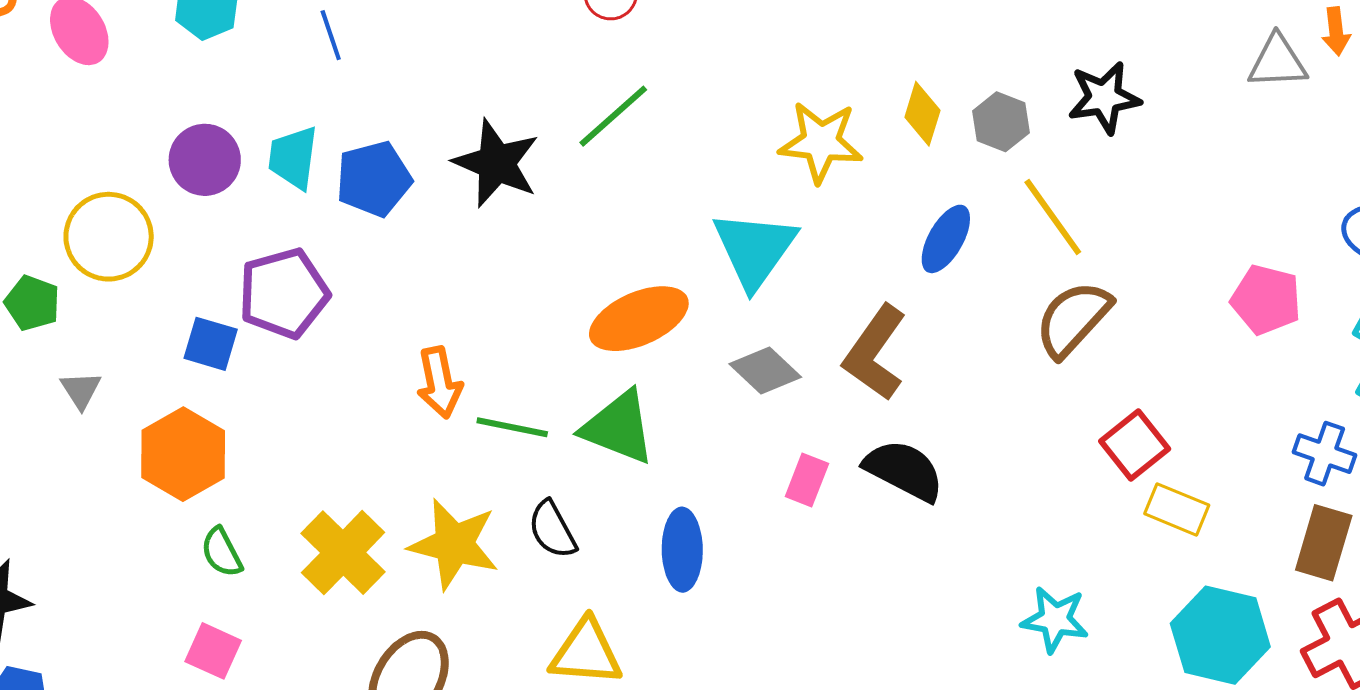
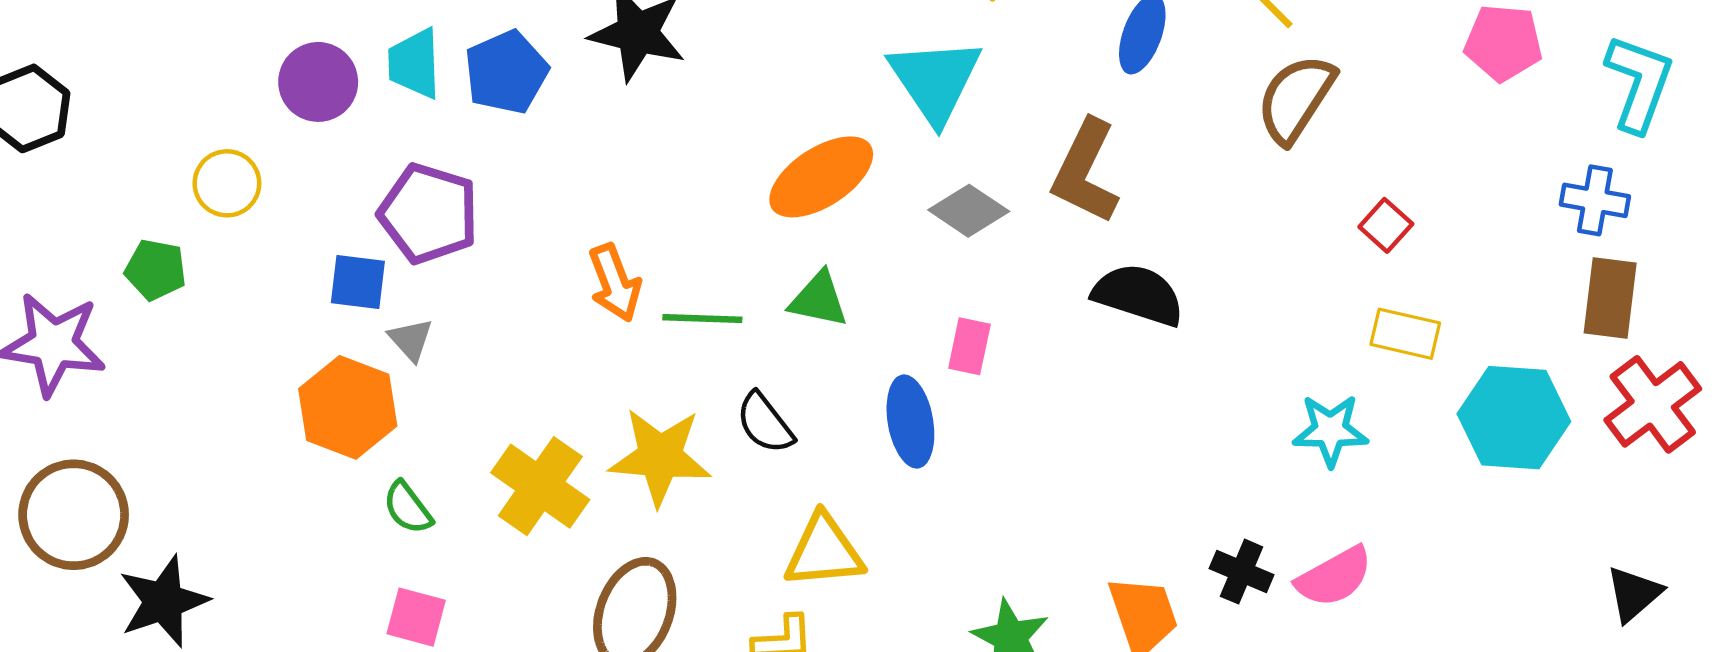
yellow circle: (109, 237) -> (227, 183), size x0.7
purple pentagon: (284, 293) -> (429, 214), turned -30
gray triangle: (81, 390) -> (411, 340), moved
green triangle: (618, 427) -> (819, 299), size x0.7
red square: (1135, 445) -> (1386, 225), size x0.7
pink rectangle: (807, 480) -> (969, 346), moved
yellow rectangle: (1177, 509) -> (1405, 334), moved

